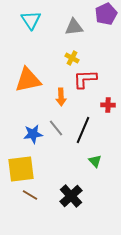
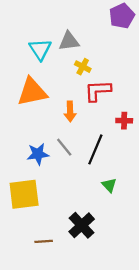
cyan triangle: (31, 20) -> (40, 49), moved
gray triangle: (74, 27) -> (69, 41), moved
brown line: (30, 195) -> (44, 241), moved, turned -35

